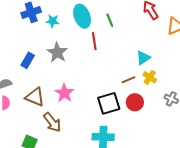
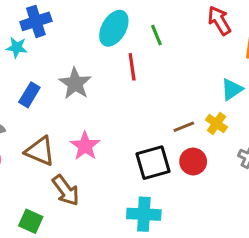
cyan ellipse: (82, 16) -> (114, 28), turned 50
cyan star: (53, 21) -> (17, 47), moved
cyan triangle: (143, 58) -> (232, 89), moved

